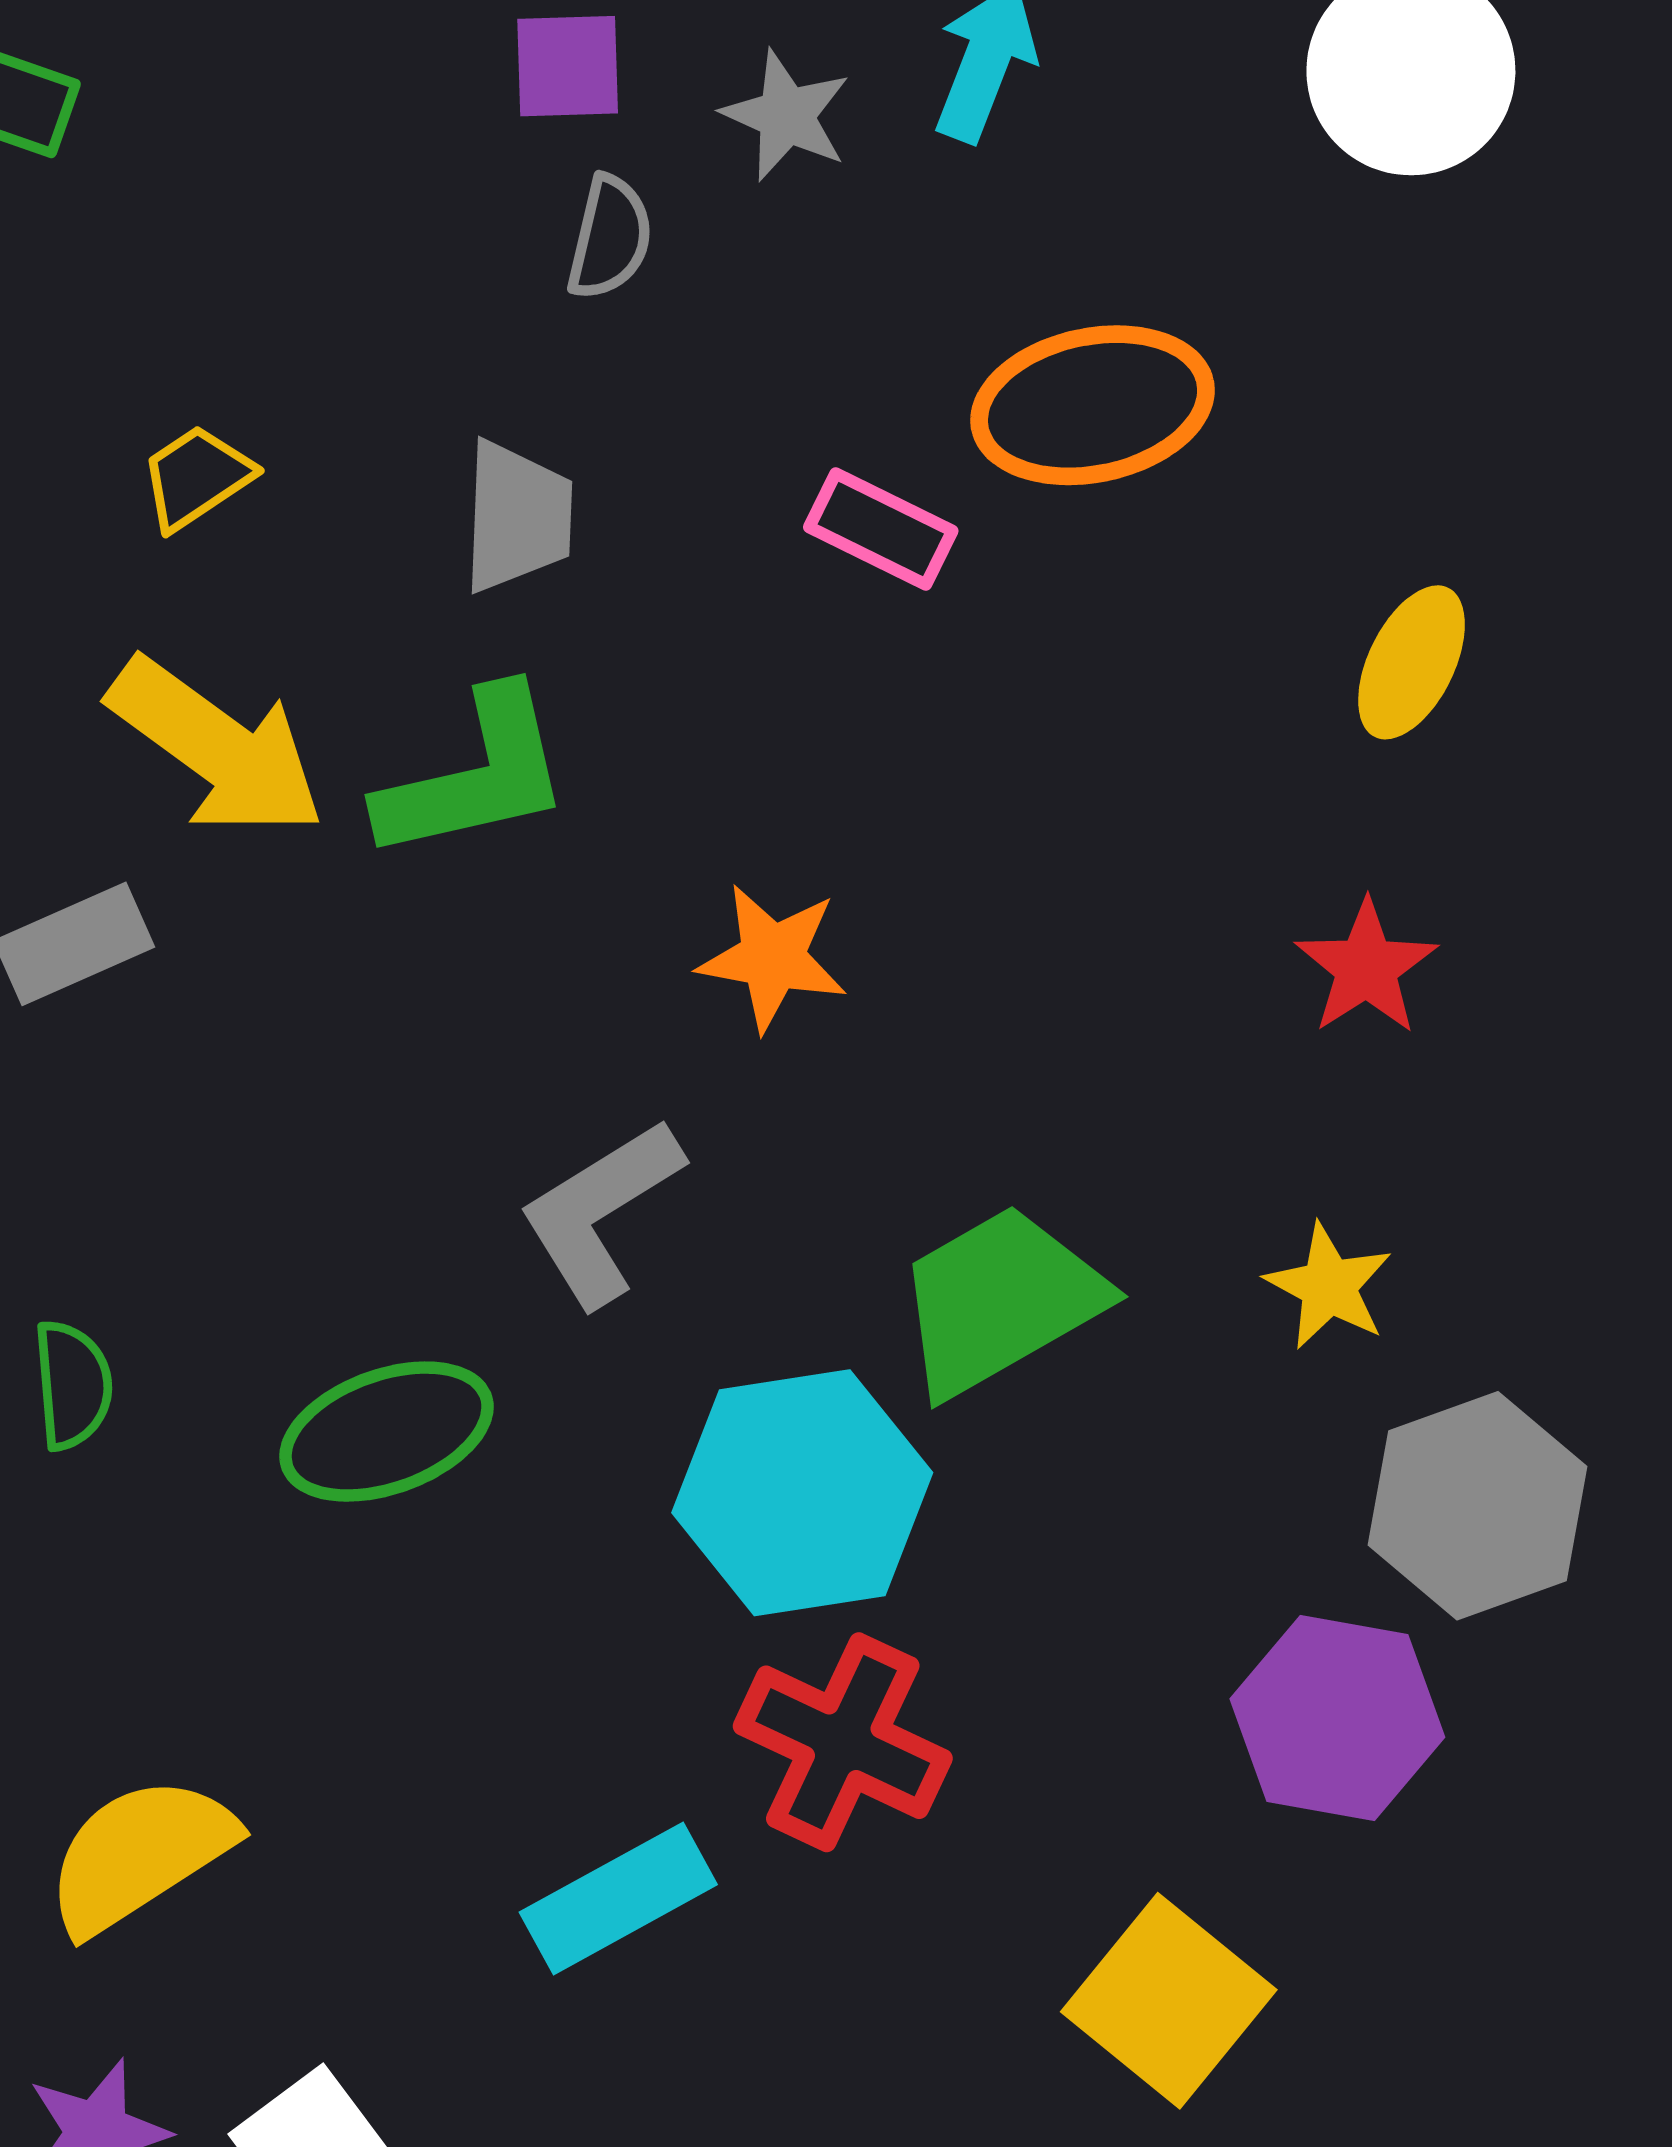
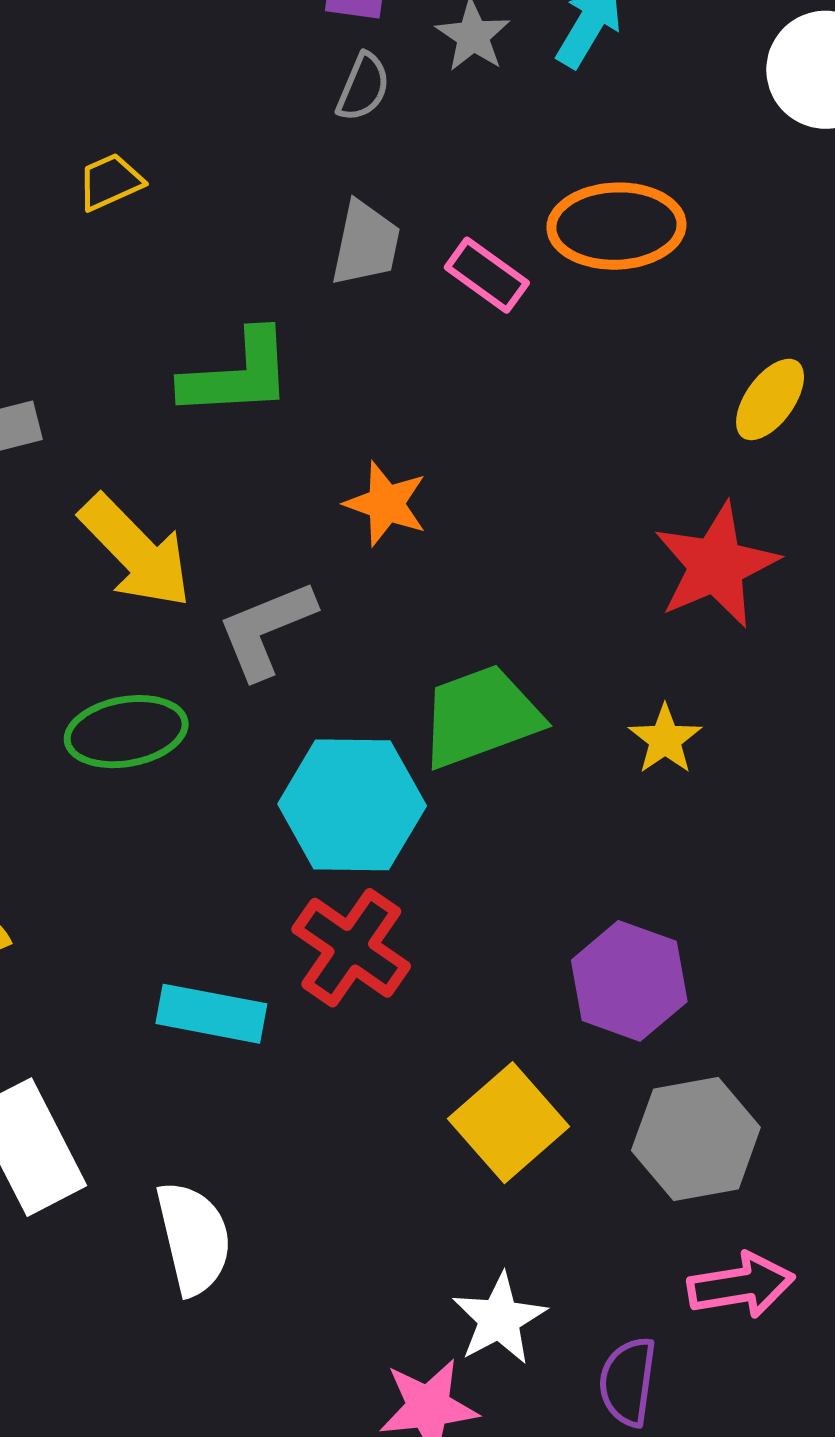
gray trapezoid: (517, 517) -> (366, 244), moved
yellow arrow: (217, 747) -> (136, 551), moved
red star: (1366, 967) -> (716, 565), size x1.6
gray hexagon: (1478, 1506) -> (696, 1139), moved
cyan rectangle: (618, 1898) -> (211, 1014), turned 30

